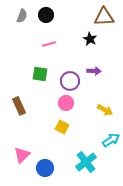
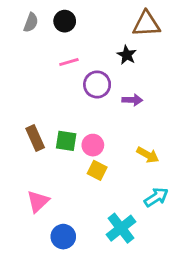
green square: (40, 74) -> (66, 141), moved
purple circle: (70, 81) -> (97, 84), moved
brown rectangle: (19, 106) -> (35, 138), moved
yellow square: (62, 127) -> (97, 170), moved
pink triangle: (22, 155) -> (38, 201), moved

